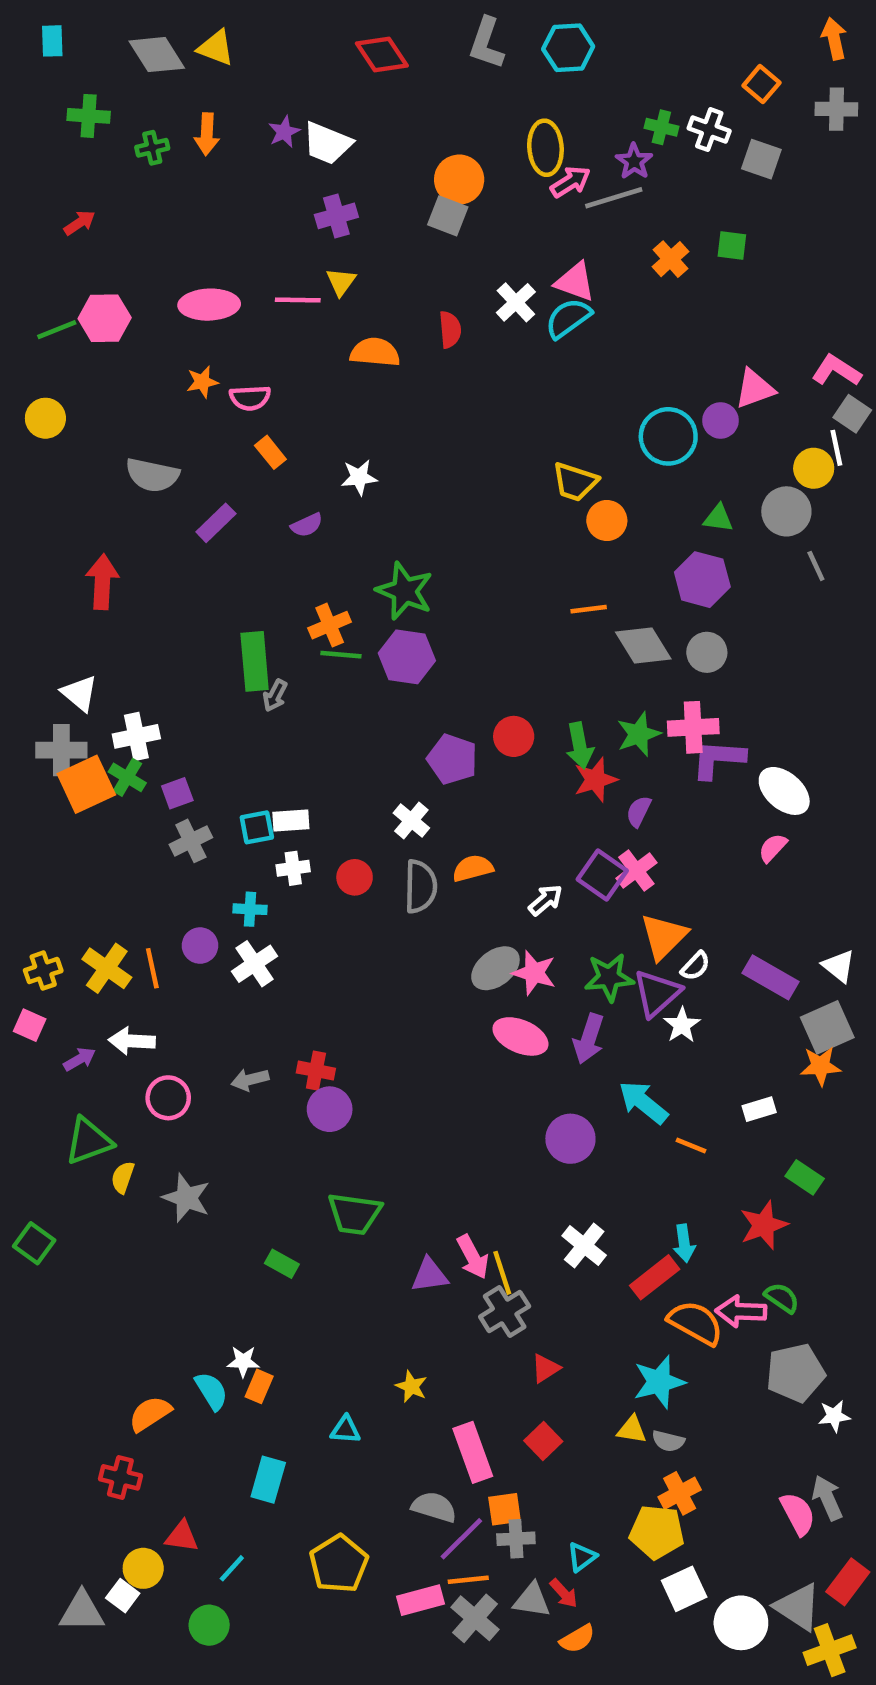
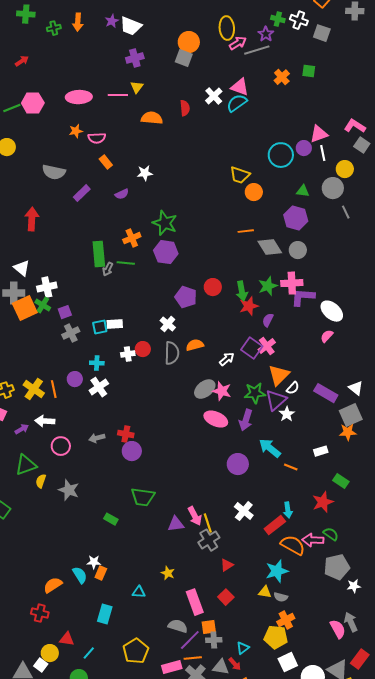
white line: (836, 448) -> (323, 153), moved
green line: (341, 655) -> (126, 263), moved
white cross: (293, 868) -> (128, 354), moved

